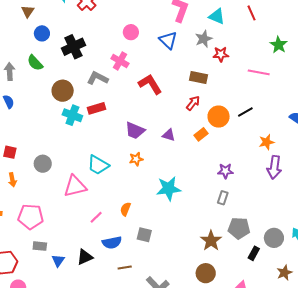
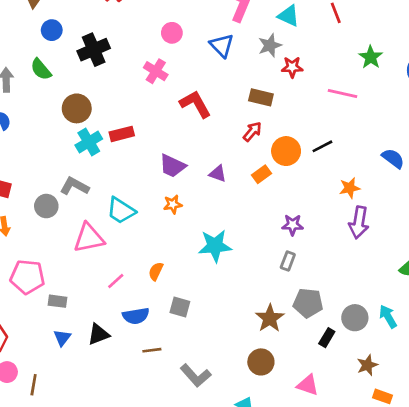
gray L-shape: (98, 78) -> (74, 186), moved
cyan cross: (72, 115) -> (89, 142), turned 36
gray rectangle: (40, 246) -> (57, 301), moved

